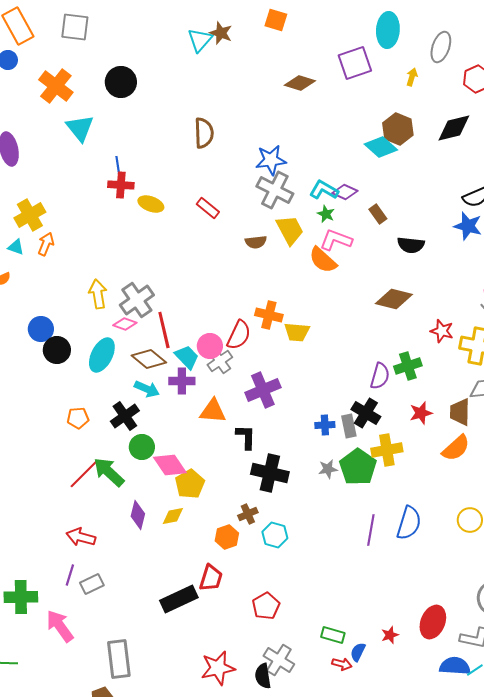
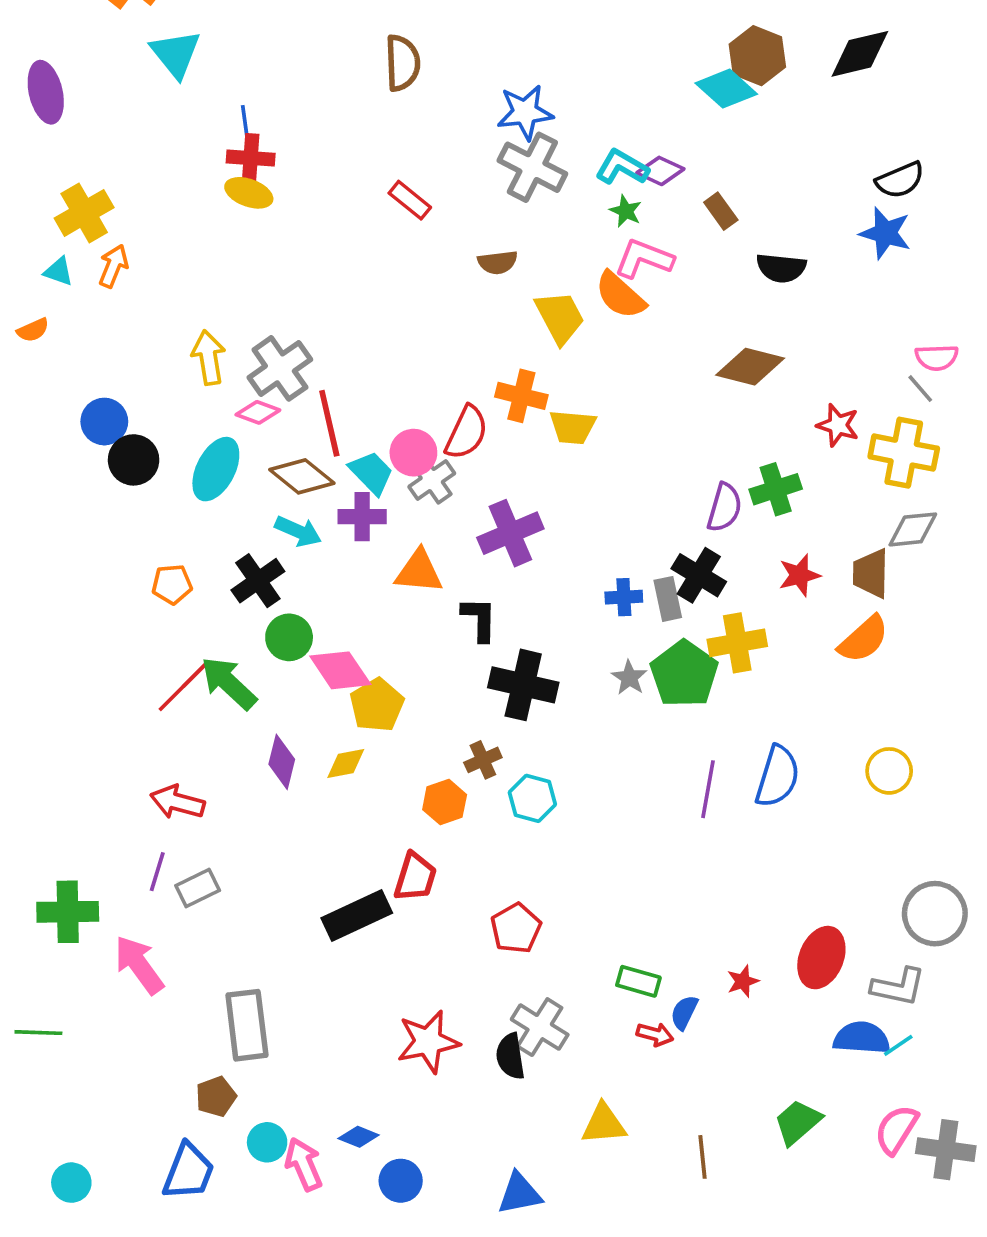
yellow ellipse: (151, 204) -> (249, 193), moved
yellow trapezoid: (290, 230) -> (560, 317), moved
gray star: (328, 469) -> (629, 678), turned -30

